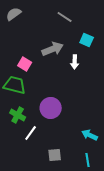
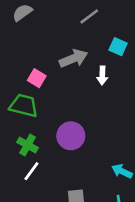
gray line: (65, 17) -> (89, 16), turned -70
white line: (31, 133) -> (31, 171), moved

